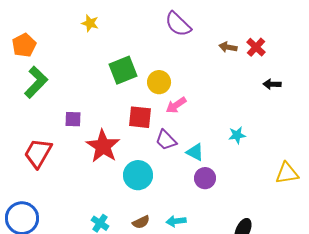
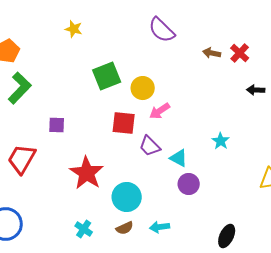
cyan star: (237, 135) -> (221, 141), turned -30
red star: (103, 146) -> (87, 173), moved
cyan circle: (138, 175) -> (127, 197), moved

